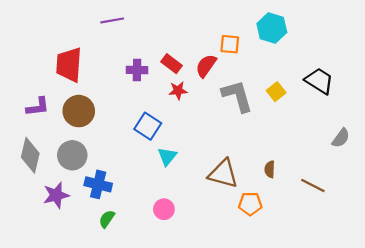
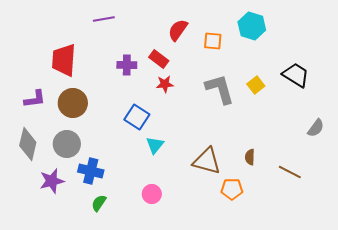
red semicircle: (206, 66) -> (178, 30), moved

